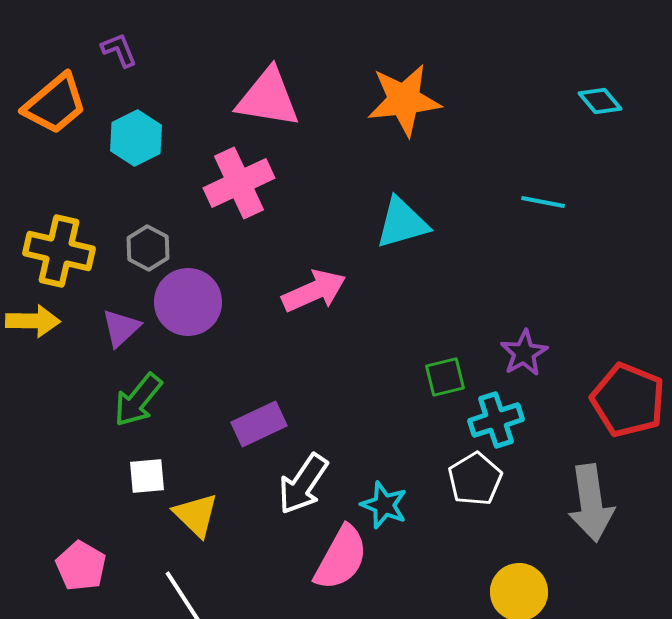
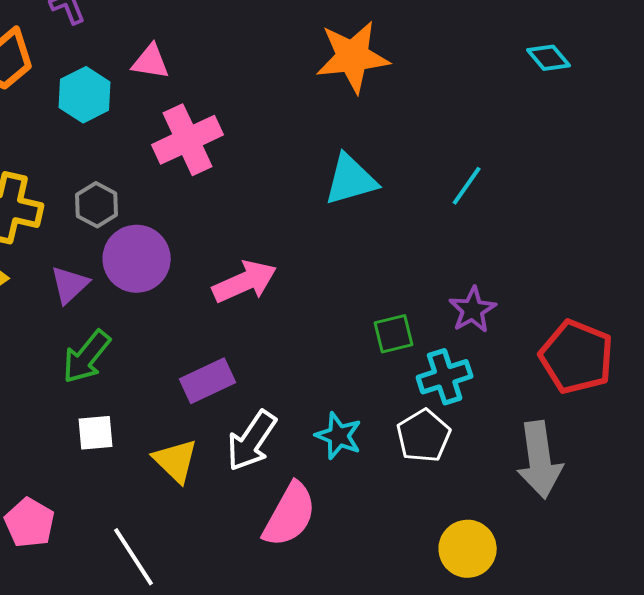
pink triangle: (268, 98) -> (151, 62), moved, size x0.6
cyan line: (543, 202) -> (467, 186), moved, turned -66
pink arrow: (314, 291) -> (245, 282), moved
cyan star: (384, 505) -> (339, 436), moved
yellow triangle: (196, 515) -> (176, 461), moved

